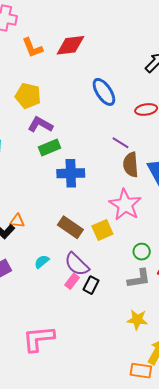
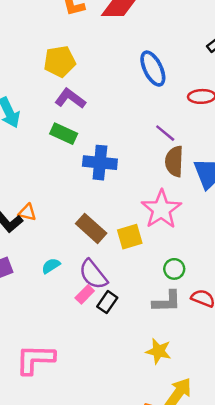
yellow pentagon: (28, 96) -> (60, 61), turned -30
green rectangle: (50, 147) -> (64, 134), moved, turned 40

